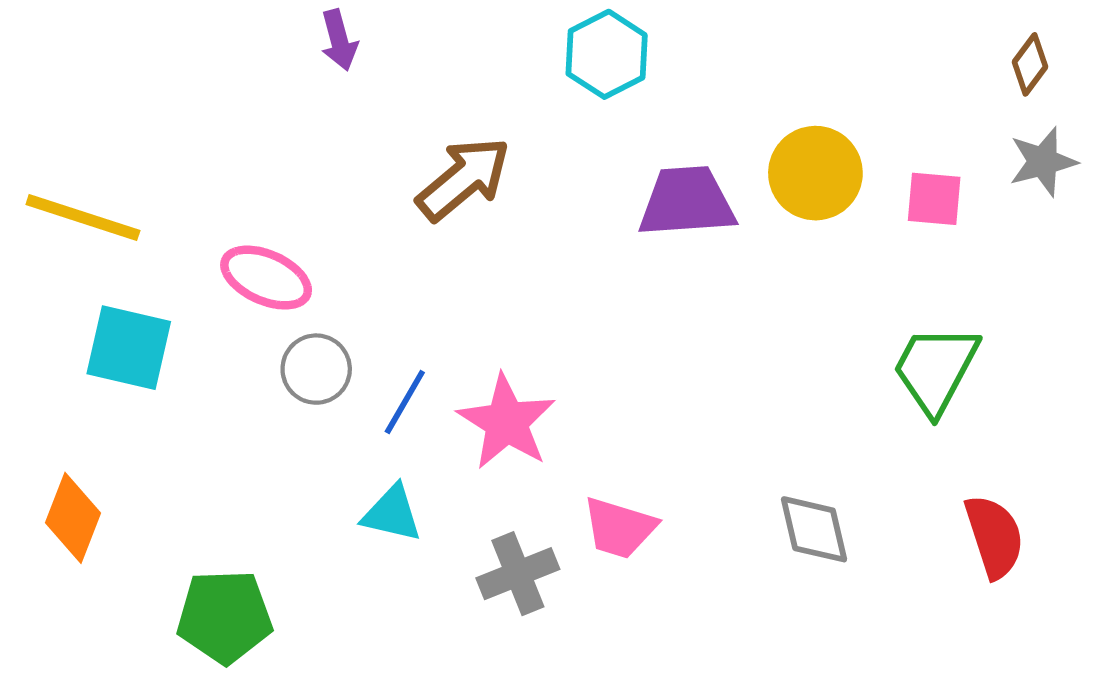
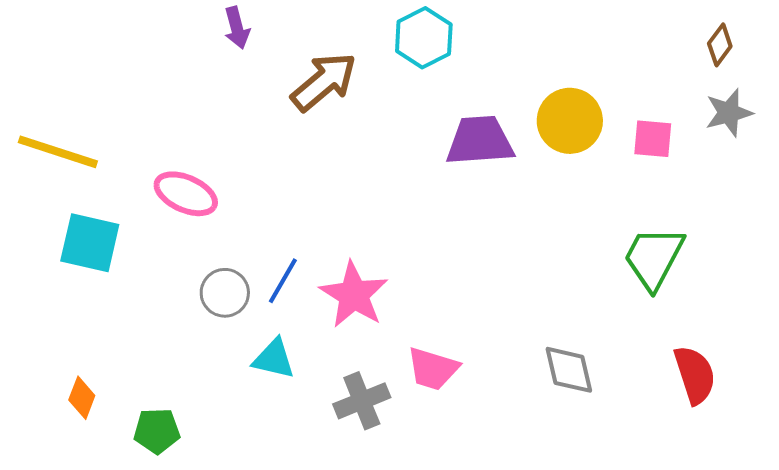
brown arrow: (464, 179) -> (324, 82), moved
gray circle: (316, 369) -> (225, 293), moved
orange diamond: (73, 518) -> (82, 398), moved, size x0.7
green pentagon: (225, 617) -> (157, 431), size x0.7

